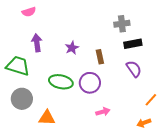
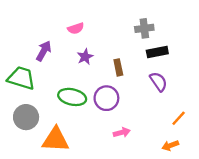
pink semicircle: (29, 12) -> (76, 28), moved
purple arrow: (37, 43) -> (44, 51), turned 36
orange triangle: (47, 118) -> (56, 140), size x1.4

